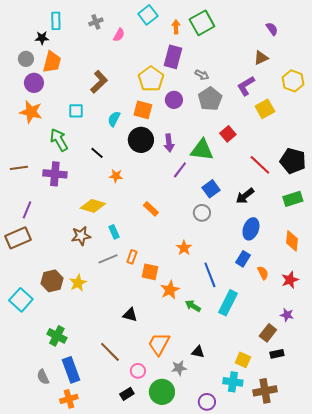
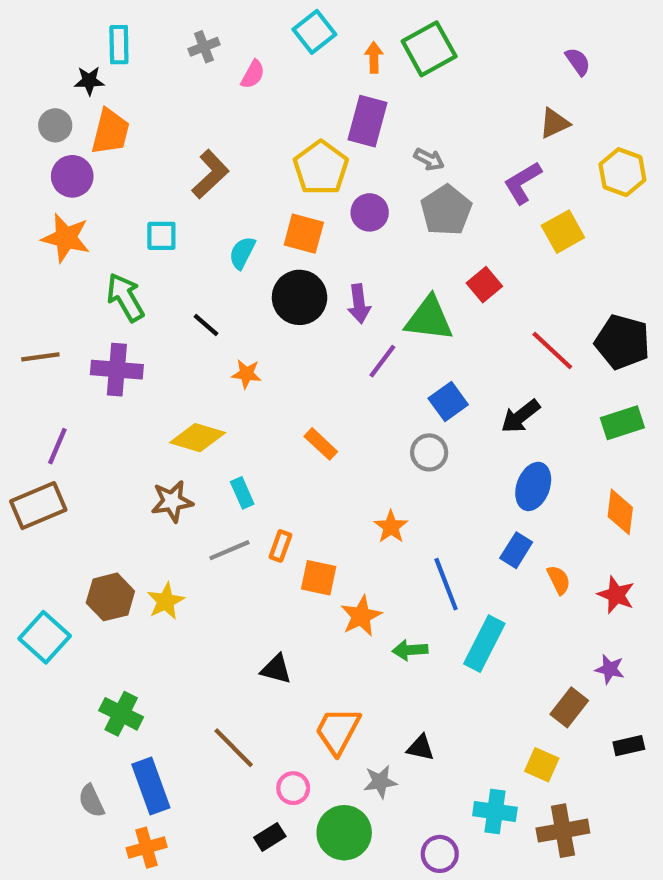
red star: (290, 280) -> (616, 595), turned -30
green arrow: (193, 306) -> (410, 650), turned -35
black rectangle: (277, 354) -> (629, 746), moved
yellow square: (243, 360) -> (542, 765), moved

